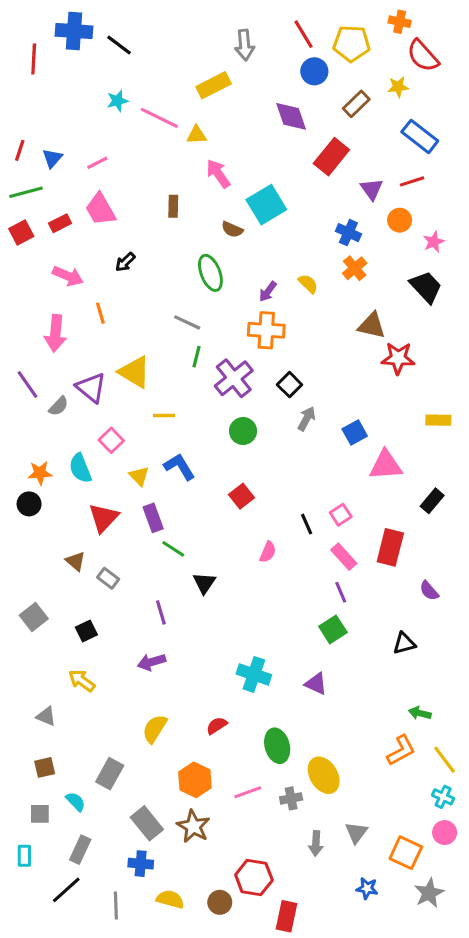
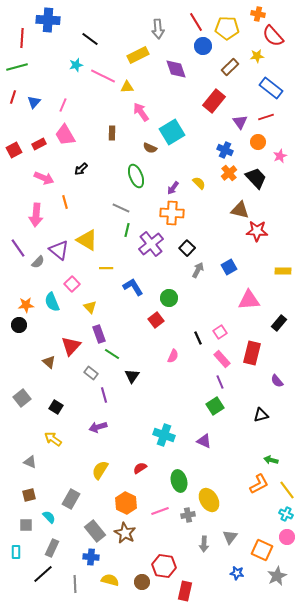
black line: (119, 45) -> (90, 39), moved
purple diamond: (291, 116) -> (176, 69), moved
pink line: (97, 163) -> (63, 105), turned -40
green line: (26, 192) -> (17, 67), moved
black trapezoid: (426, 287) -> (256, 178), moved
green circle: (243, 431) -> (169, 298), moved
blue square: (355, 433) -> (229, 267), moved
blue L-shape: (179, 467) -> (133, 287), moved
red triangle: (103, 518) -> (71, 346), moved
gray rectangle: (108, 578) -> (91, 373), moved
black square: (86, 631) -> (56, 407), turned -32

